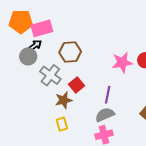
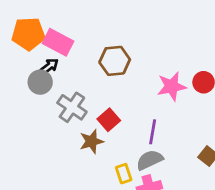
pink rectangle: (42, 28) -> (58, 42), turned 45
brown hexagon: (70, 52) -> (115, 61), moved
yellow rectangle: (62, 124) -> (124, 174), moved

